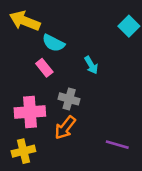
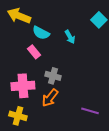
cyan arrow: (91, 65) -> (70, 37), moved
yellow cross: (23, 151) -> (18, 116), turned 30

